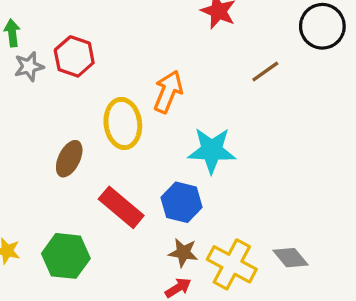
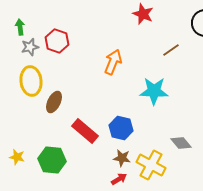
yellow ellipse: (123, 123) -> (31, 81), moved
cyan star: (212, 150) -> (154, 91), moved
gray diamond: (290, 258) -> (181, 143), moved

